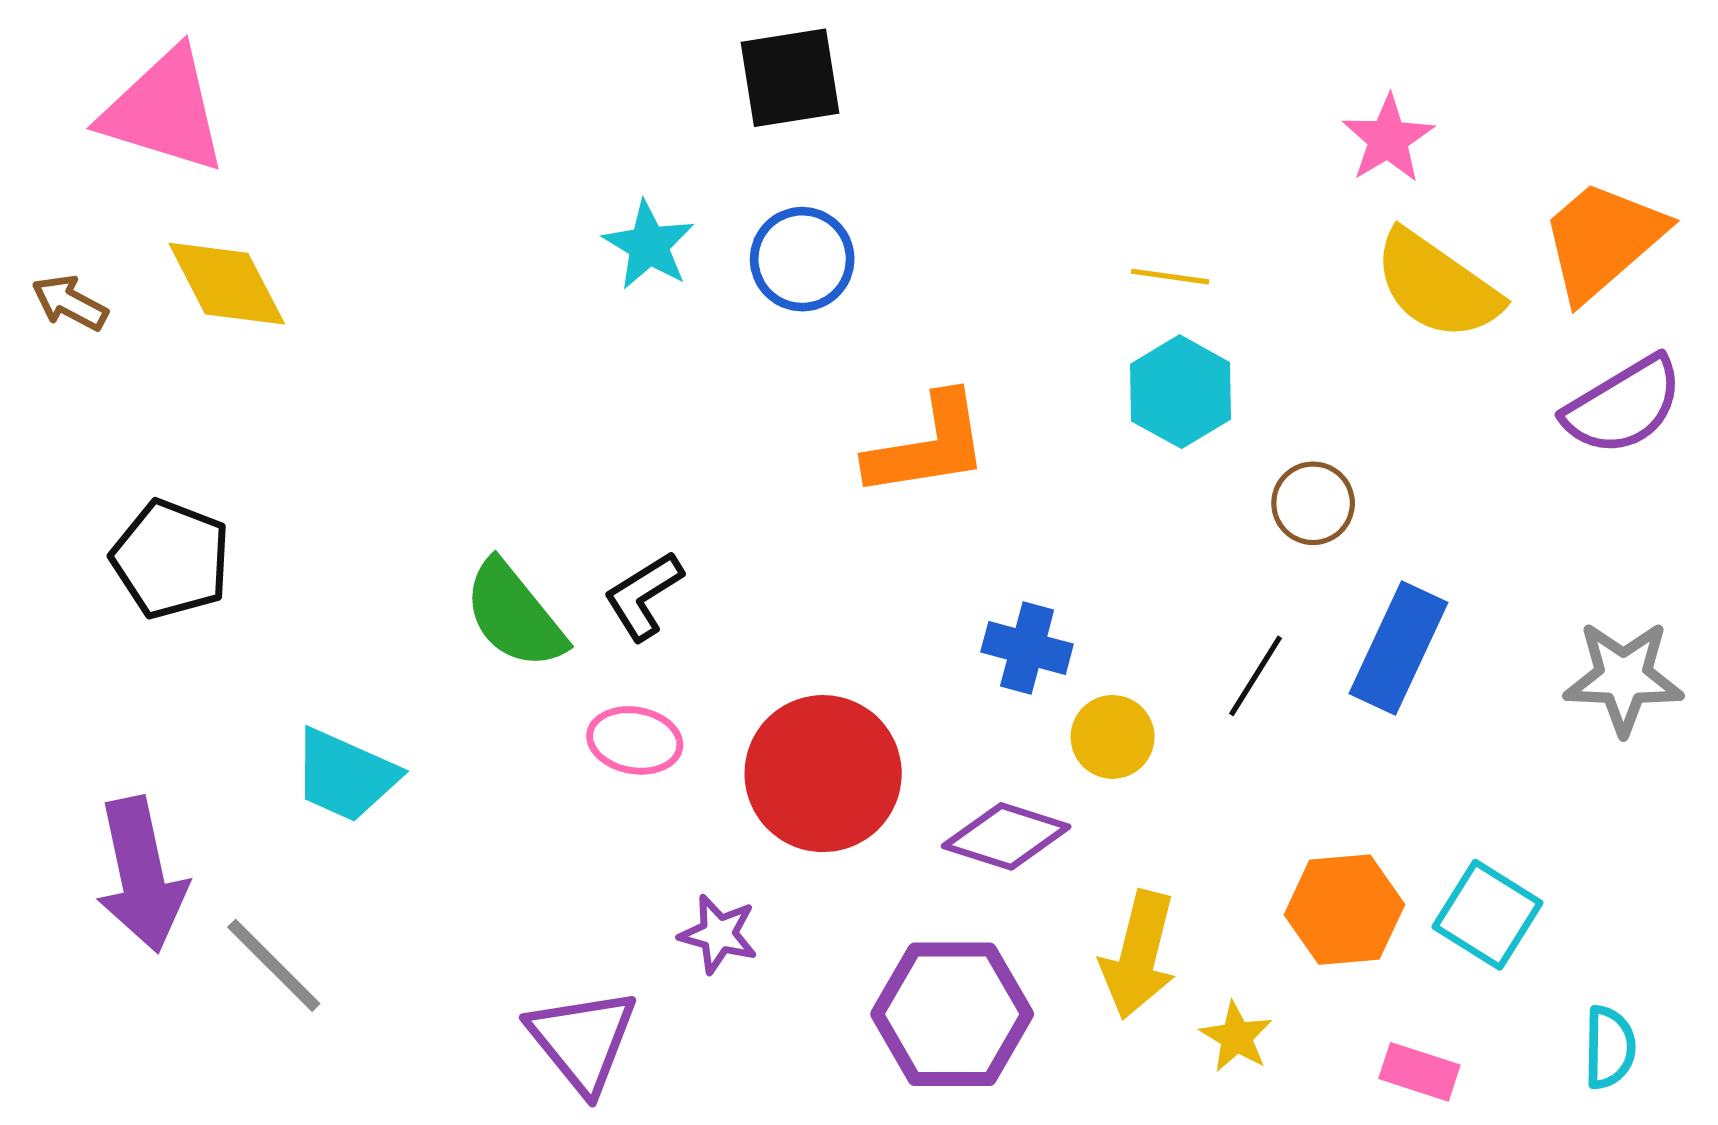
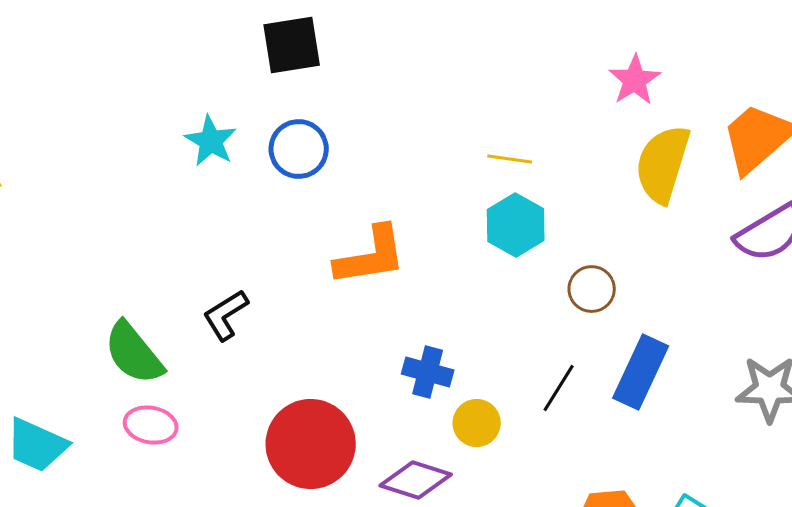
yellow semicircle: (1437, 285) -> (663, 164), turned 72
black L-shape: (643, 596) -> (226, 315), moved
pink ellipse: (635, 740) -> (151, 425), moved

